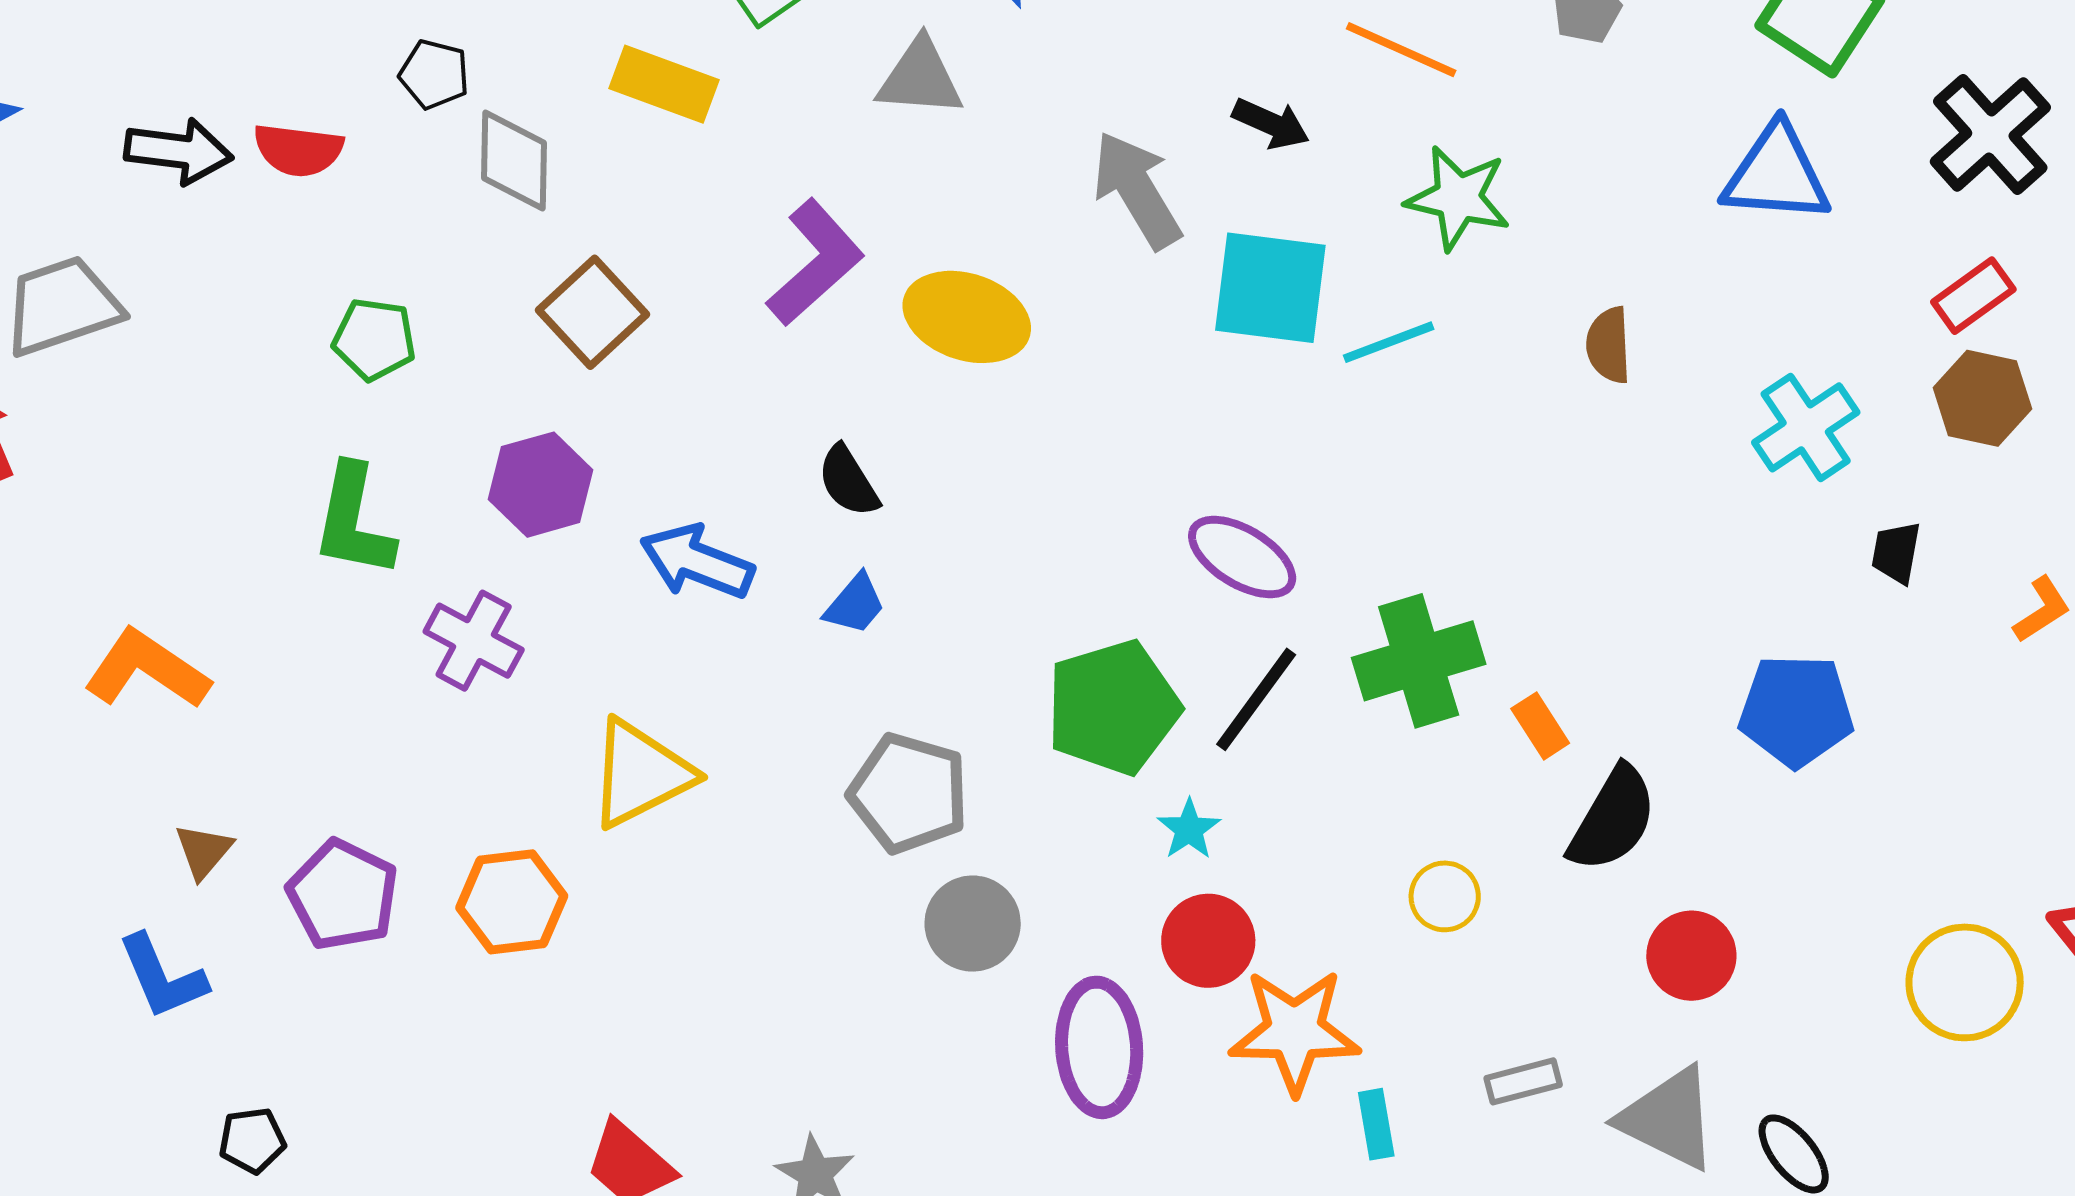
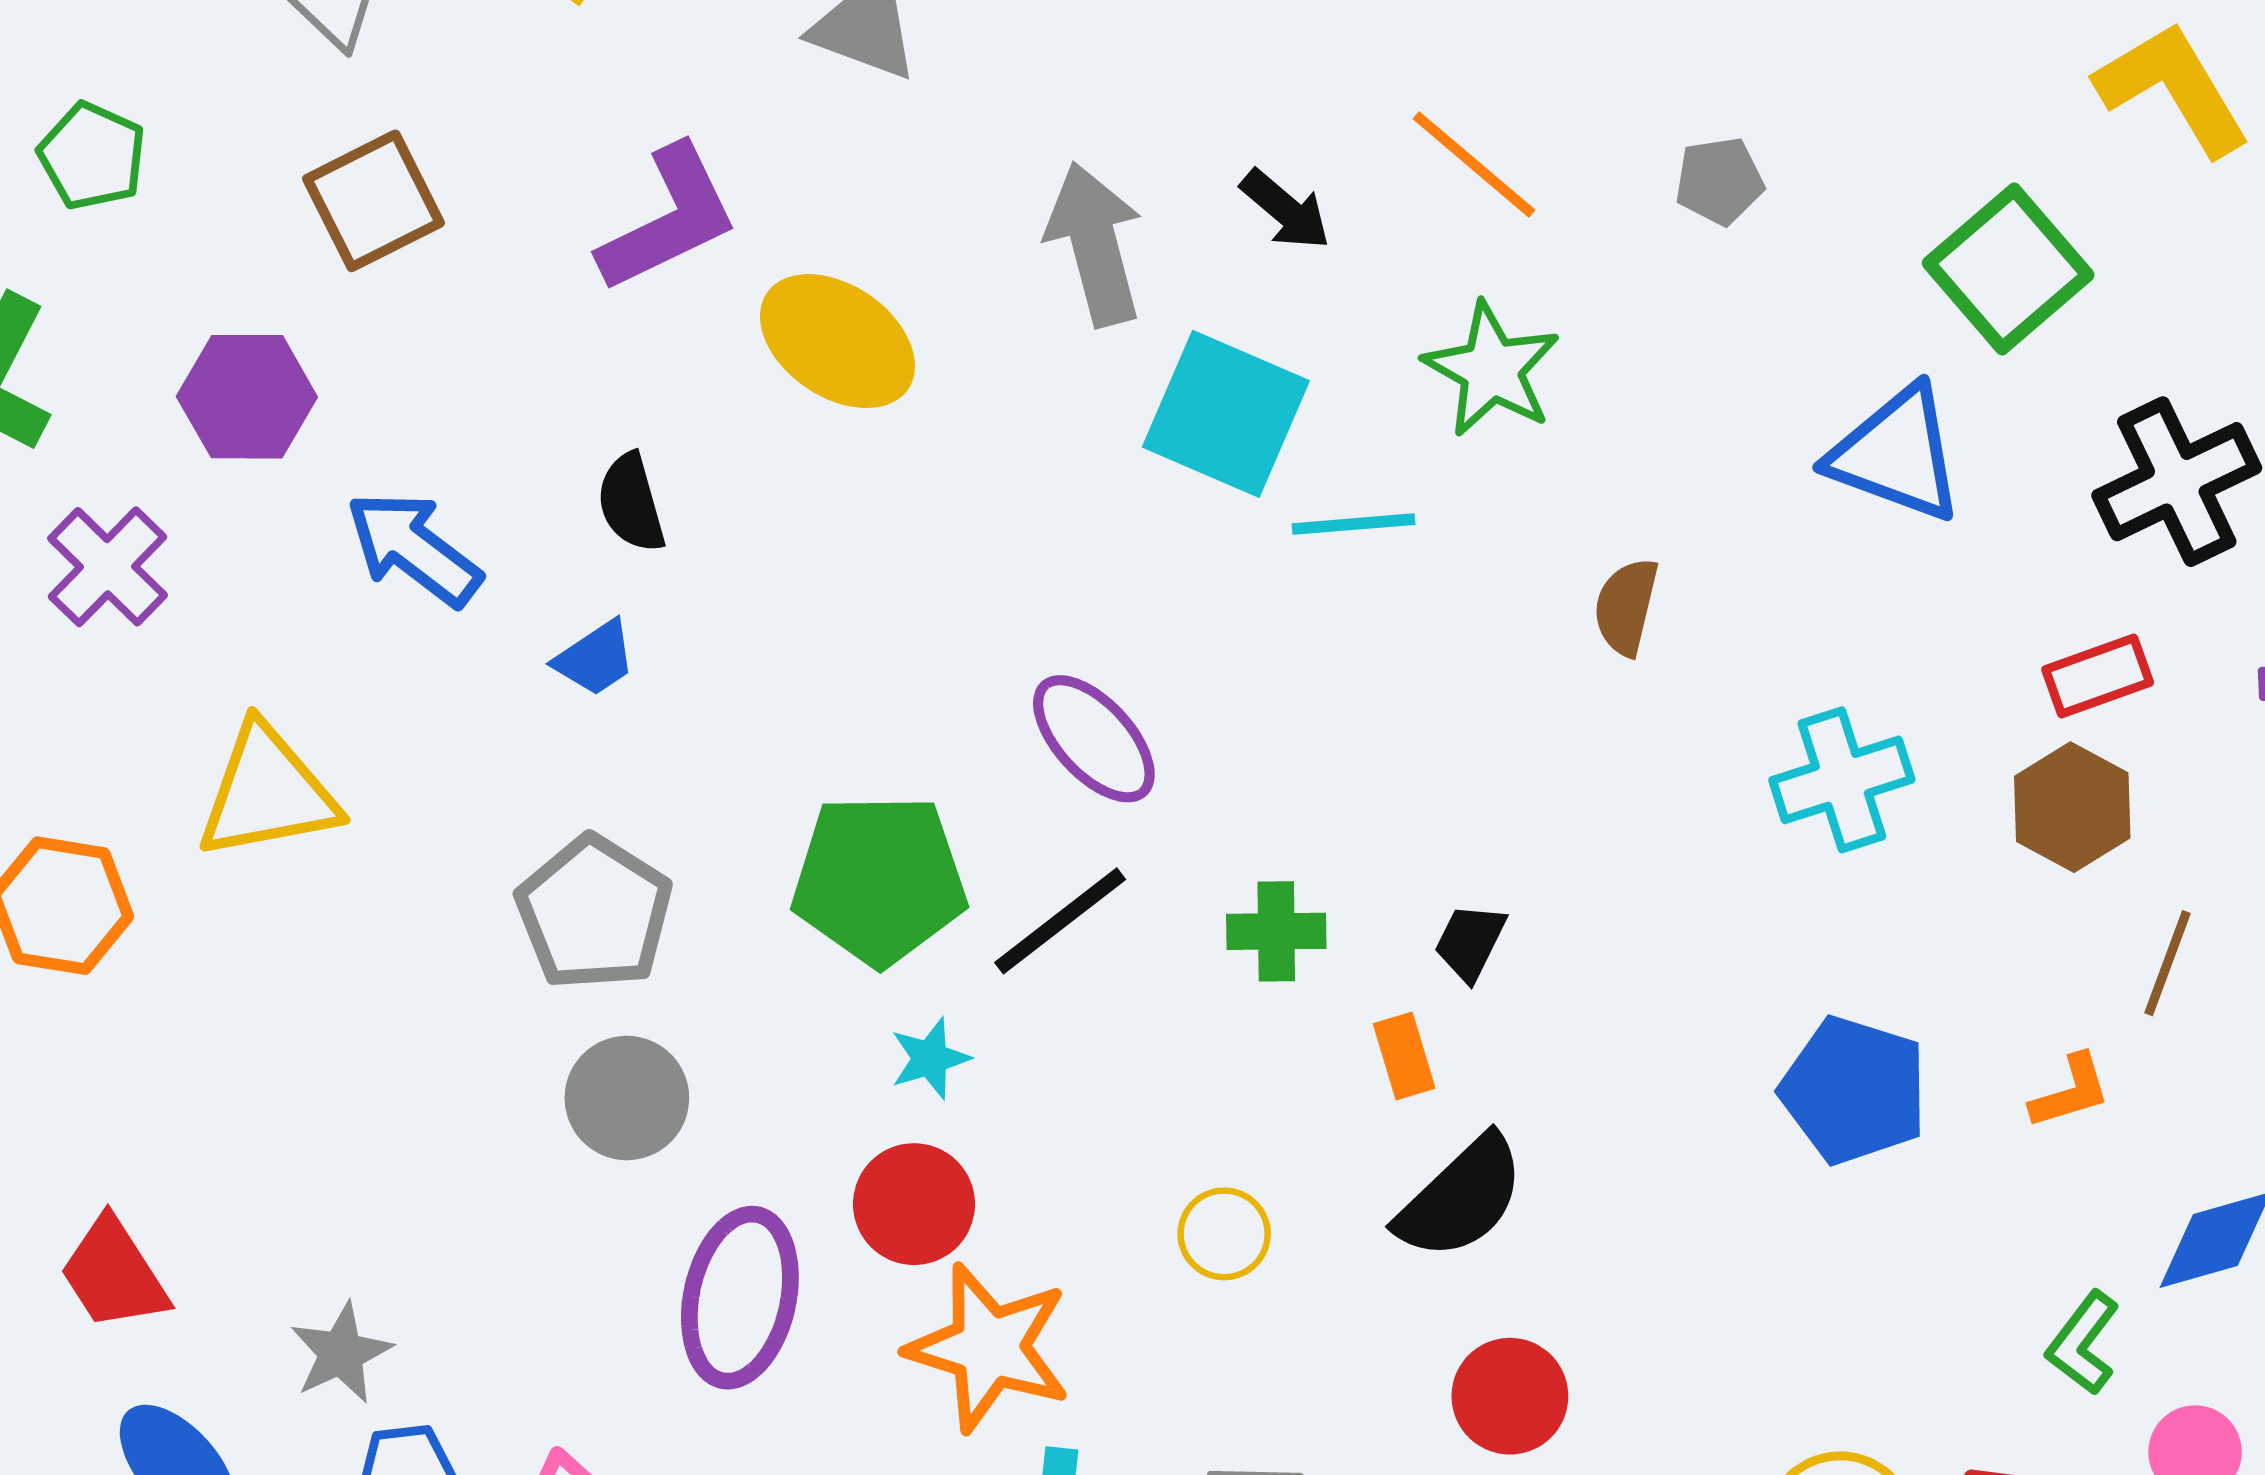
black trapezoid: (1896, 553) -> (1470, 942), moved
green cross: (1419, 661) -> (1276, 931), size x0.6
blue pentagon: (1796, 711) -> (1854, 1090), moved

